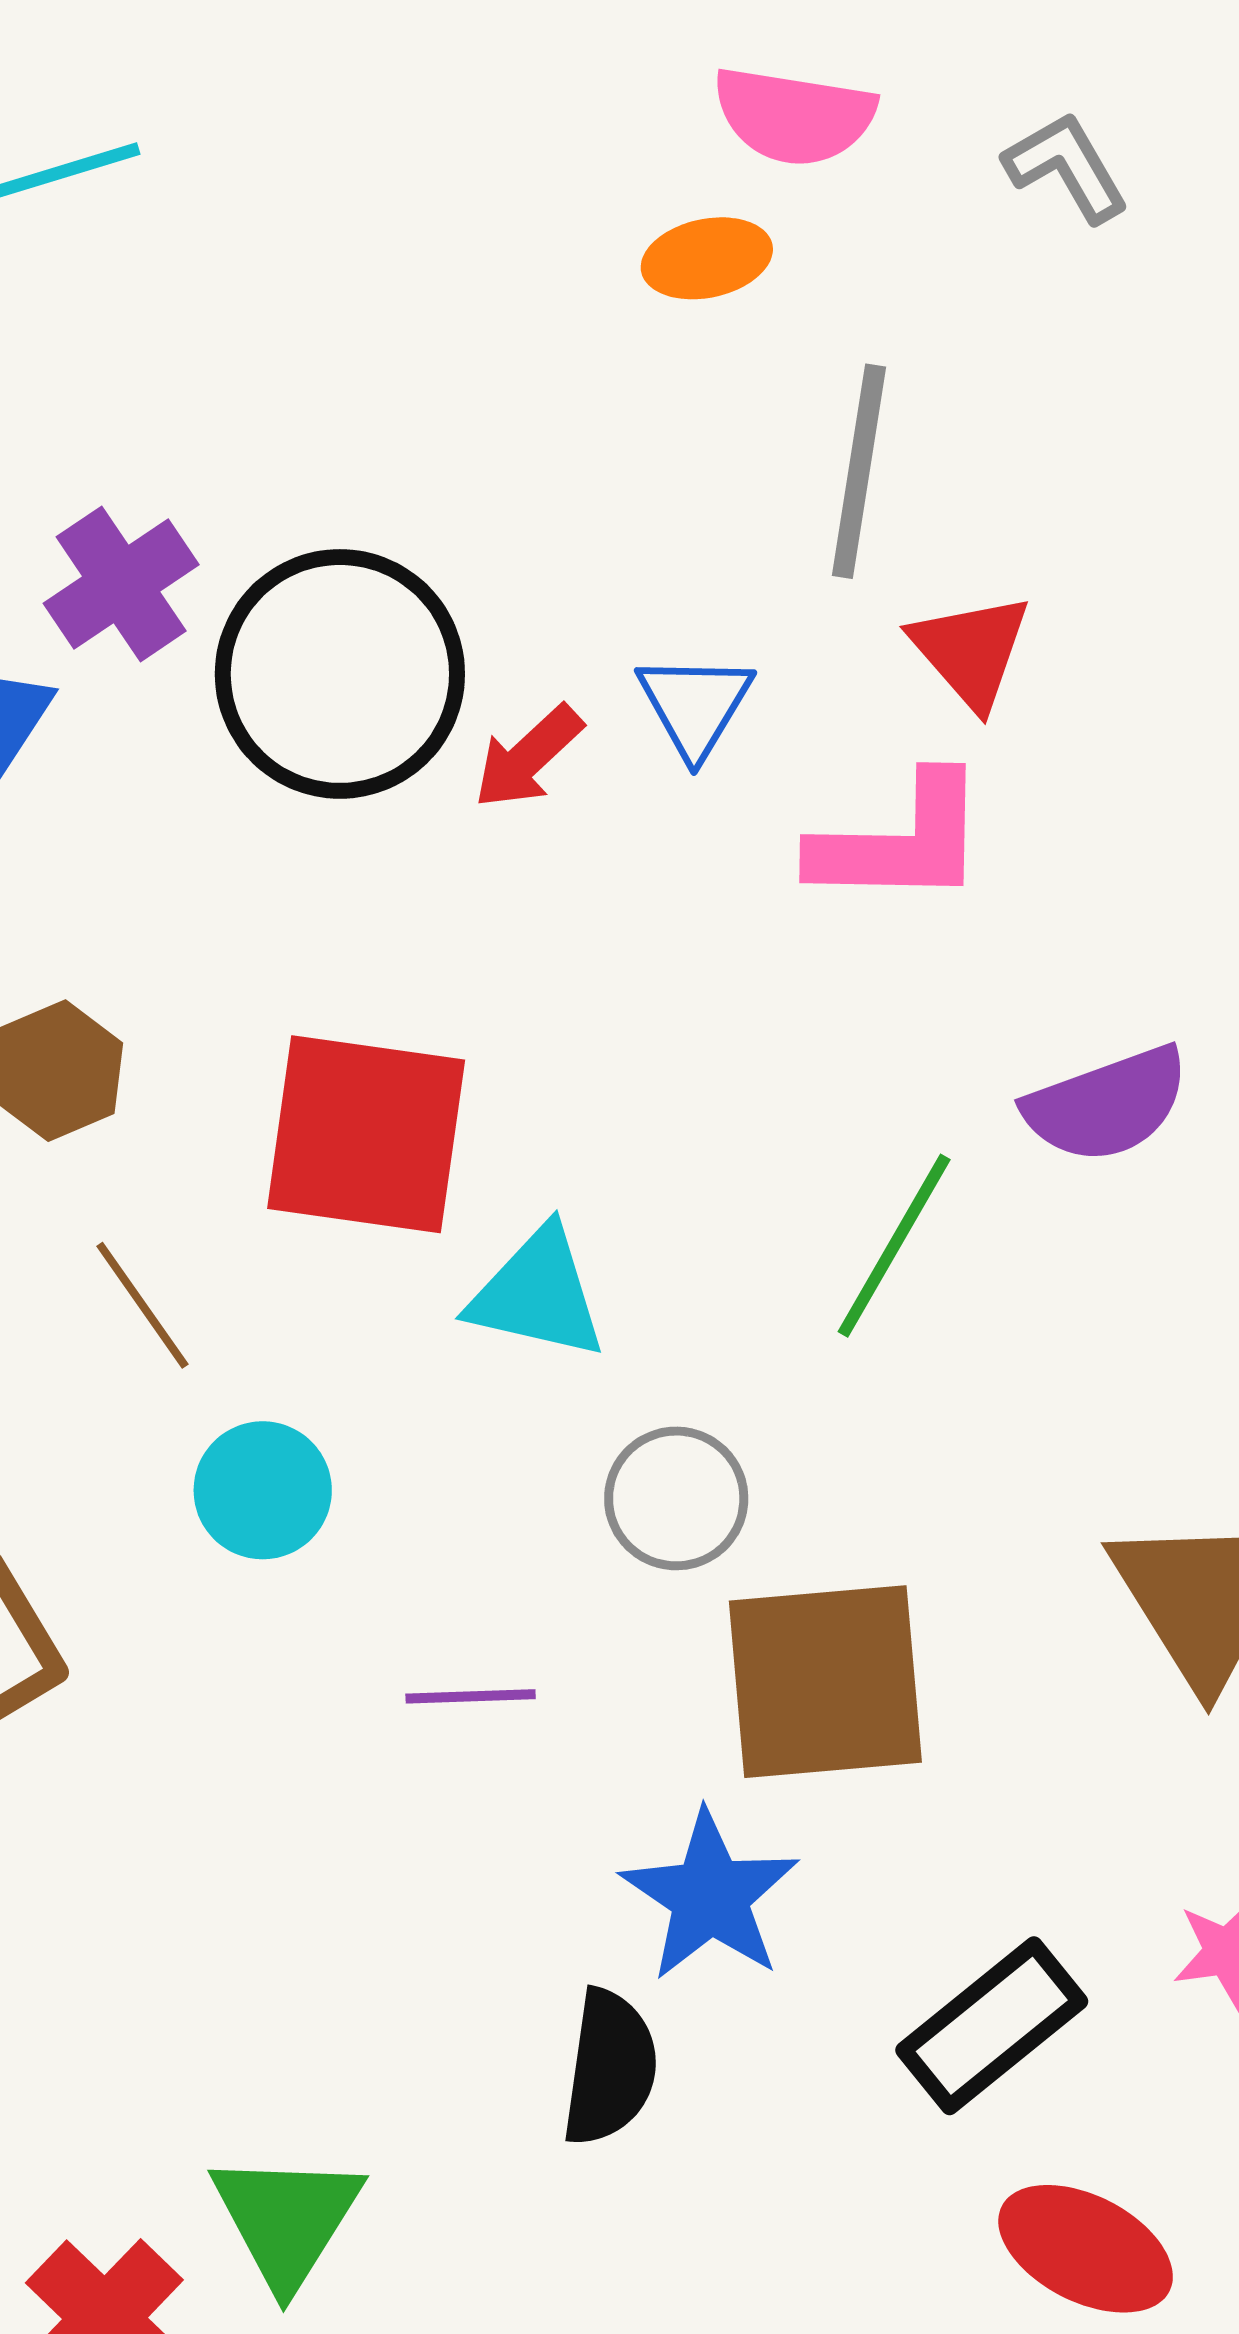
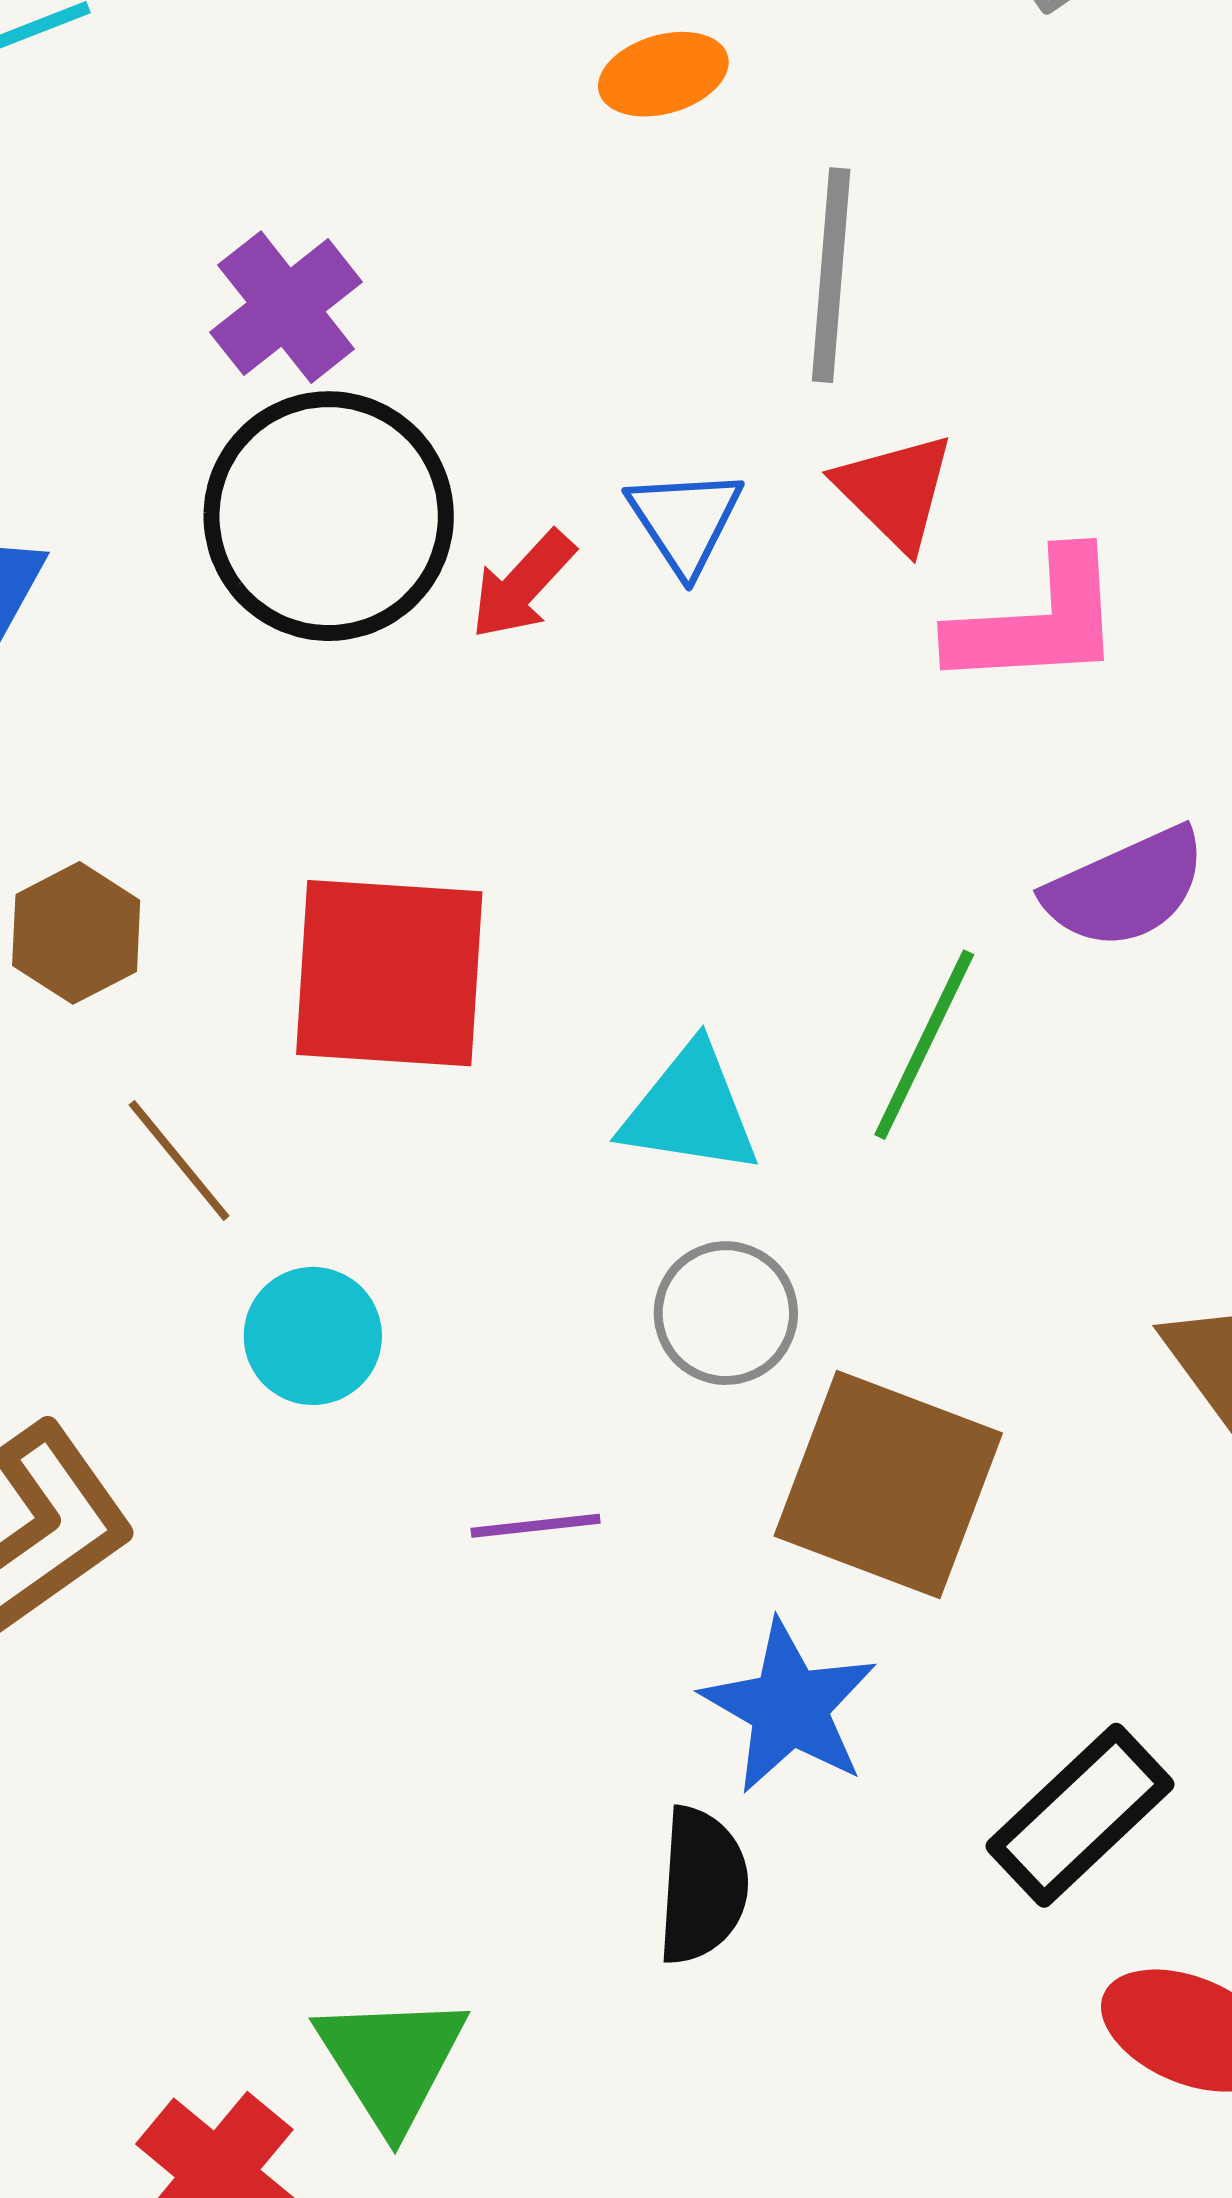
purple cross: (121, 584) -> (286, 307), moved
red triangle: (971, 651) -> (895, 491), moved
pink L-shape: (900, 841) -> (1037, 621), moved
cyan triangle: (538, 1294) -> (690, 1110), moved
brown square: (825, 1682) -> (888, 1484), turned 30

